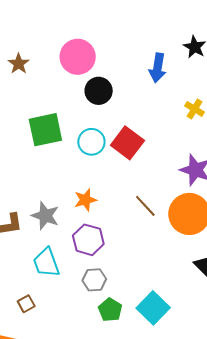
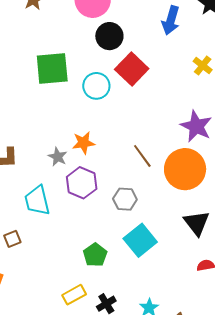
red square: (127, 143) -> (132, 69), moved
gray star: (45, 216) -> (58, 157), moved, size x0.7
gray hexagon: (94, 280) -> (125, 199), moved
cyan square: (153, 308) -> (140, 240), moved

